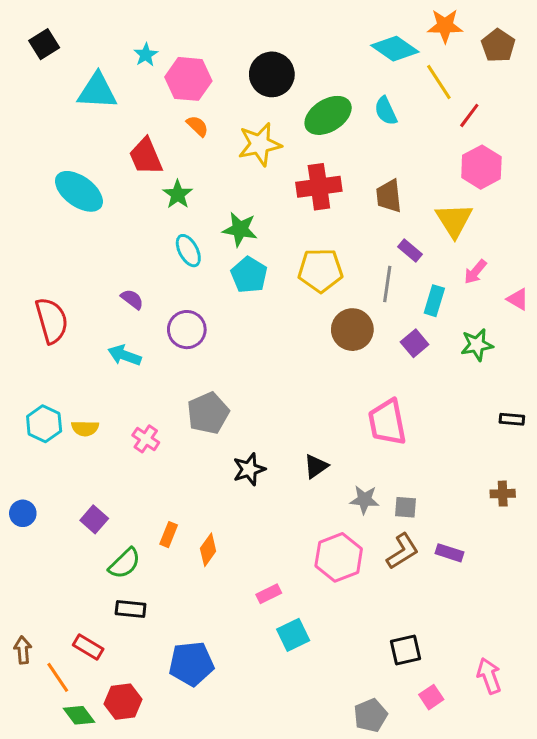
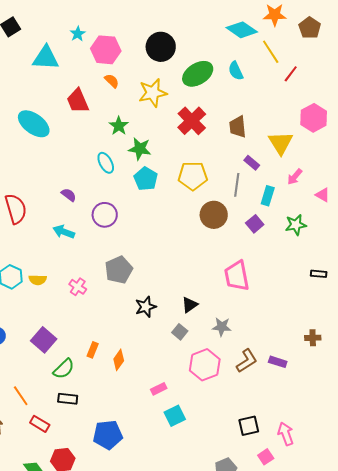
pink hexagon: (481, 167) -> (314, 118), moved
red cross: (319, 187) -> (192, 121), turned -36
green star: (178, 194) -> (119, 126), moved
brown cross: (503, 494) -> (313, 338), moved
gray square: (405, 507) -> (180, 332), moved, turned 35
purple square: (94, 519) -> (44, 340), size x1.4
pink arrow: (489, 676) -> (286, 434), moved
orange line: (58, 677) -> (21, 396), moved

